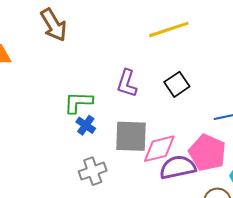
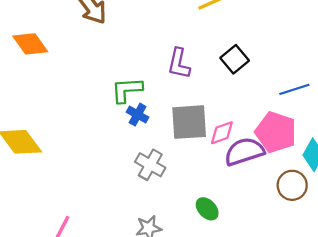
pink diamond: (159, 149) -> (222, 133), size x0.7
gray cross: (93, 171) -> (150, 165), turned -36

